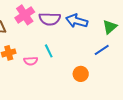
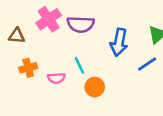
blue arrow: (77, 21) -> (119, 42), moved, turned -95
orange circle: (81, 74) -> (95, 87), moved

